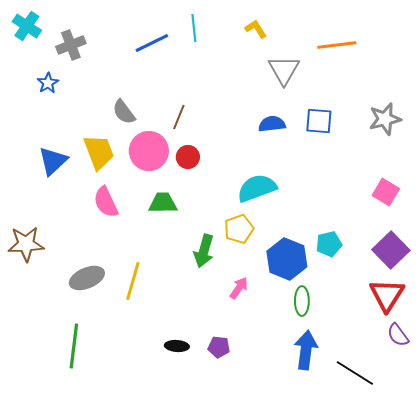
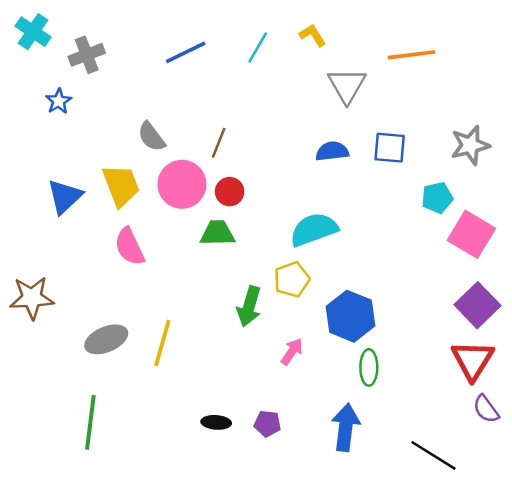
cyan line: (194, 28) -> (258, 47), moved, turned 36
pink square: (386, 192) -> (471, 234), size x1.4
green trapezoid: (163, 203) -> (217, 233), moved
cyan pentagon: (329, 244) -> (437, 198), moved
blue arrow: (306, 350) -> (346, 427), moved

